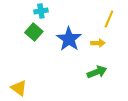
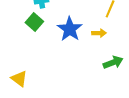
green arrow: (97, 72) -> (113, 62), moved

